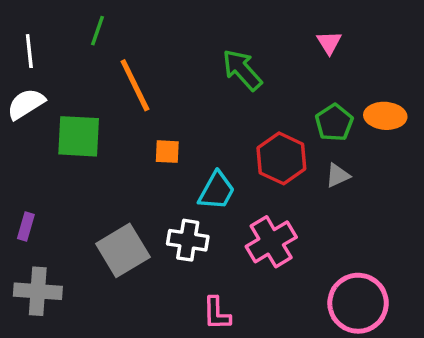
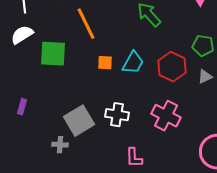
green pentagon: (334, 123) -> (203, 46), turned -30
cyan trapezoid: (217, 191) -> (133, 63), moved
pink cross: (271, 242) -> (166, 116), turned -32
gray cross: (38, 291) -> (60, 145), moved, size x0.6

